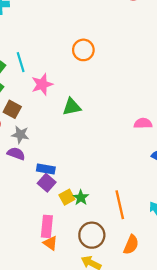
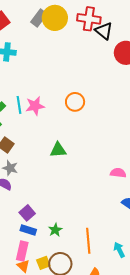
pink star: (42, 84) -> (35, 106), moved
blue rectangle: (46, 169) -> (28, 230), moved
yellow square: (67, 197) -> (43, 263), moved

